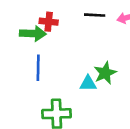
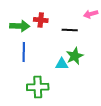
black line: (95, 15) -> (70, 30), moved
red cross: (49, 22) -> (41, 20), moved

